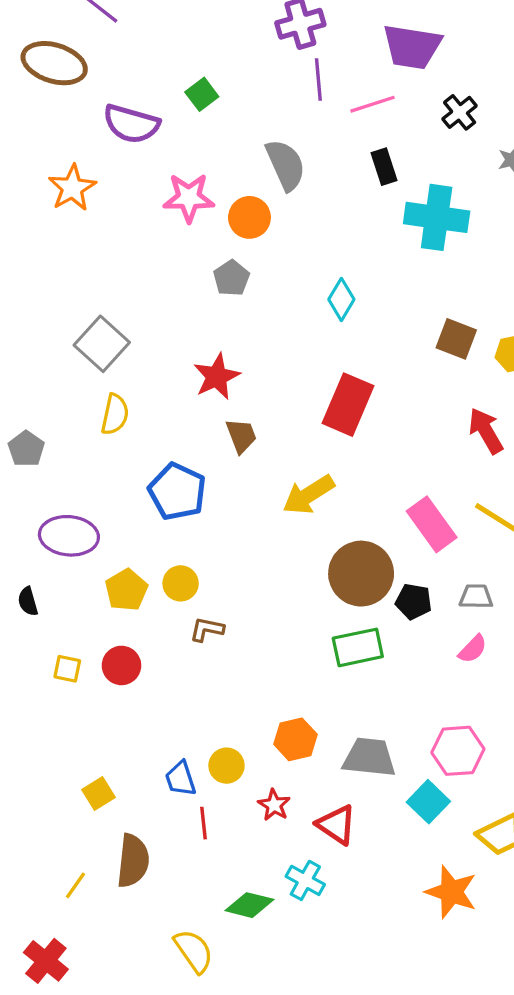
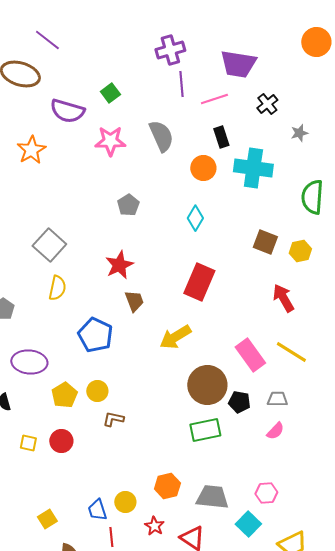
pink star: (189, 198) -> (110, 141), moved
orange circle: (249, 217) -> (203, 168), moved
pink hexagon: (458, 751) -> (266, 493), size x0.7

